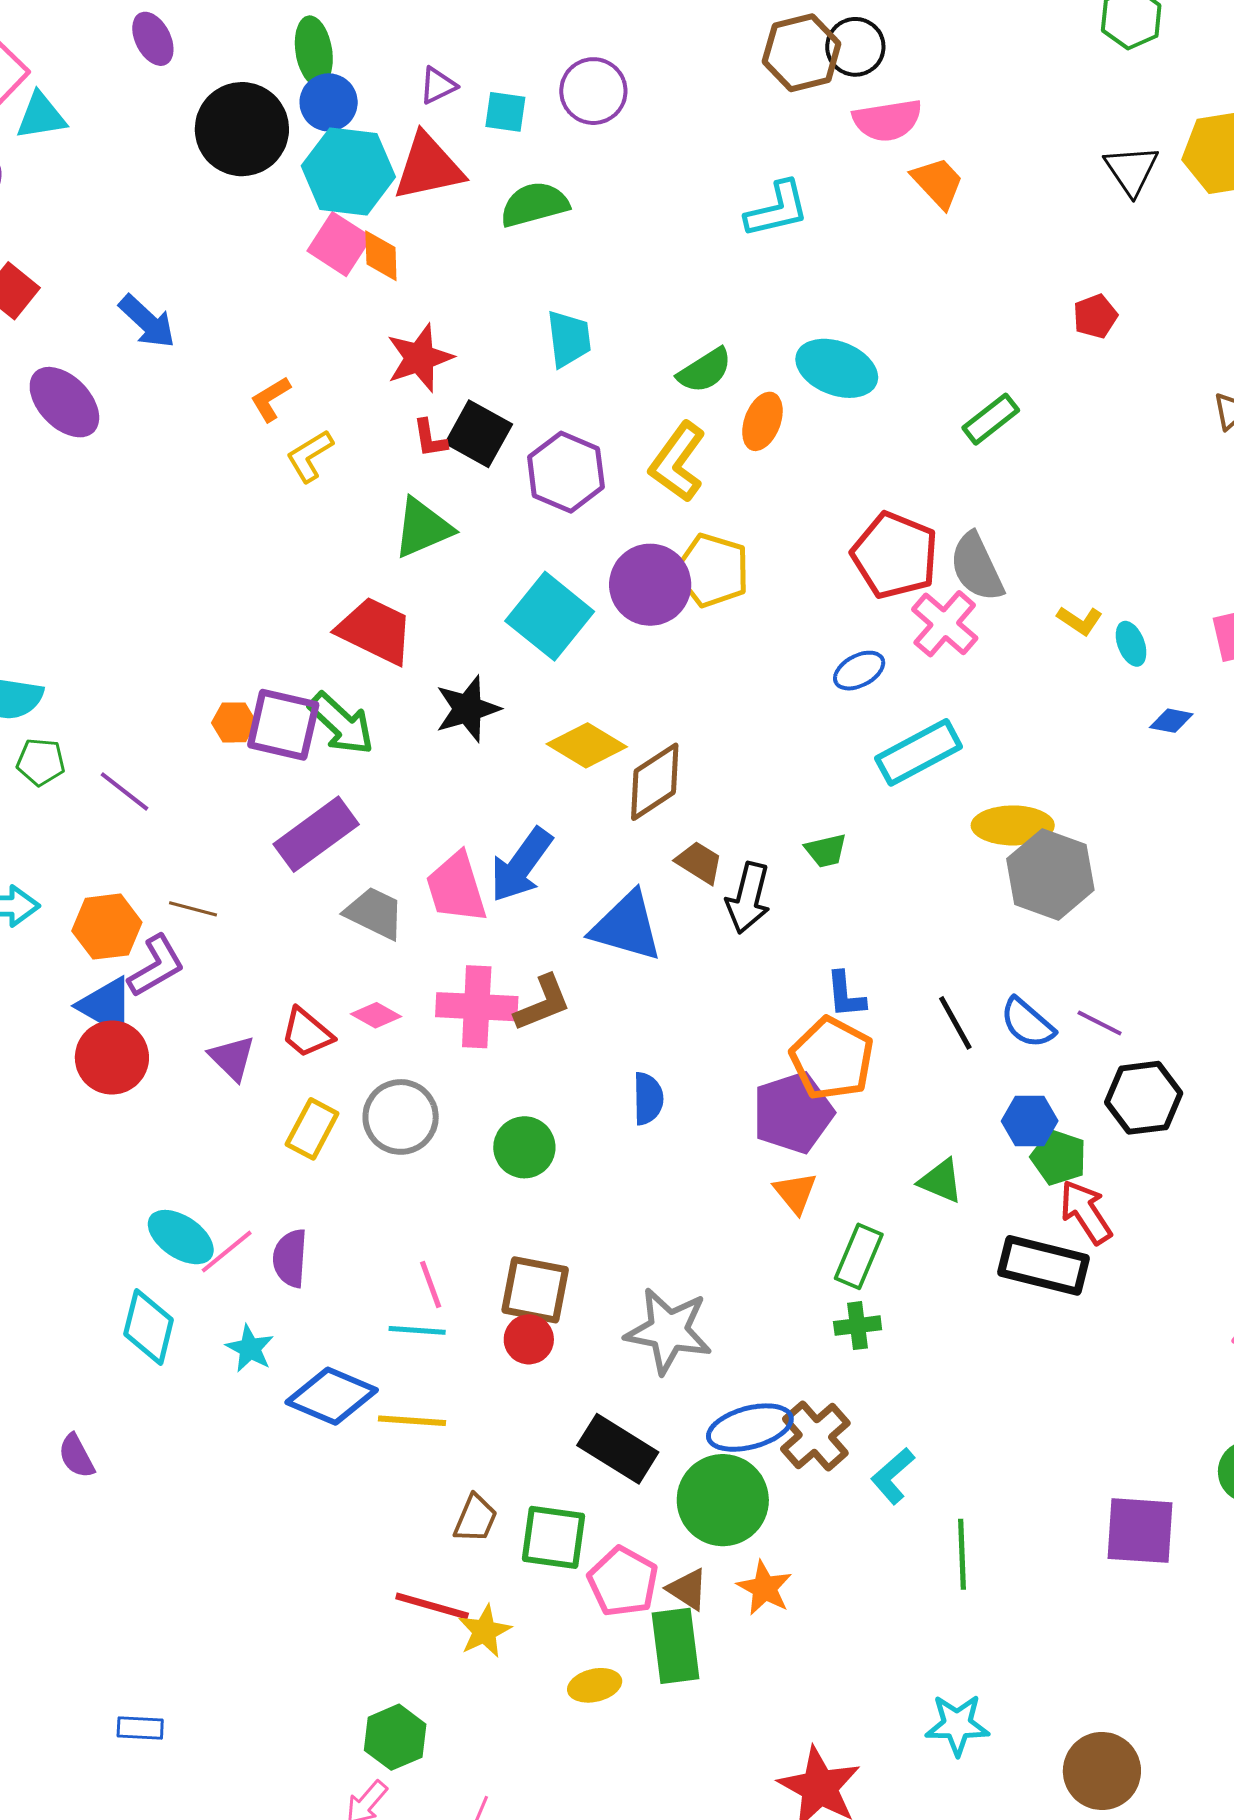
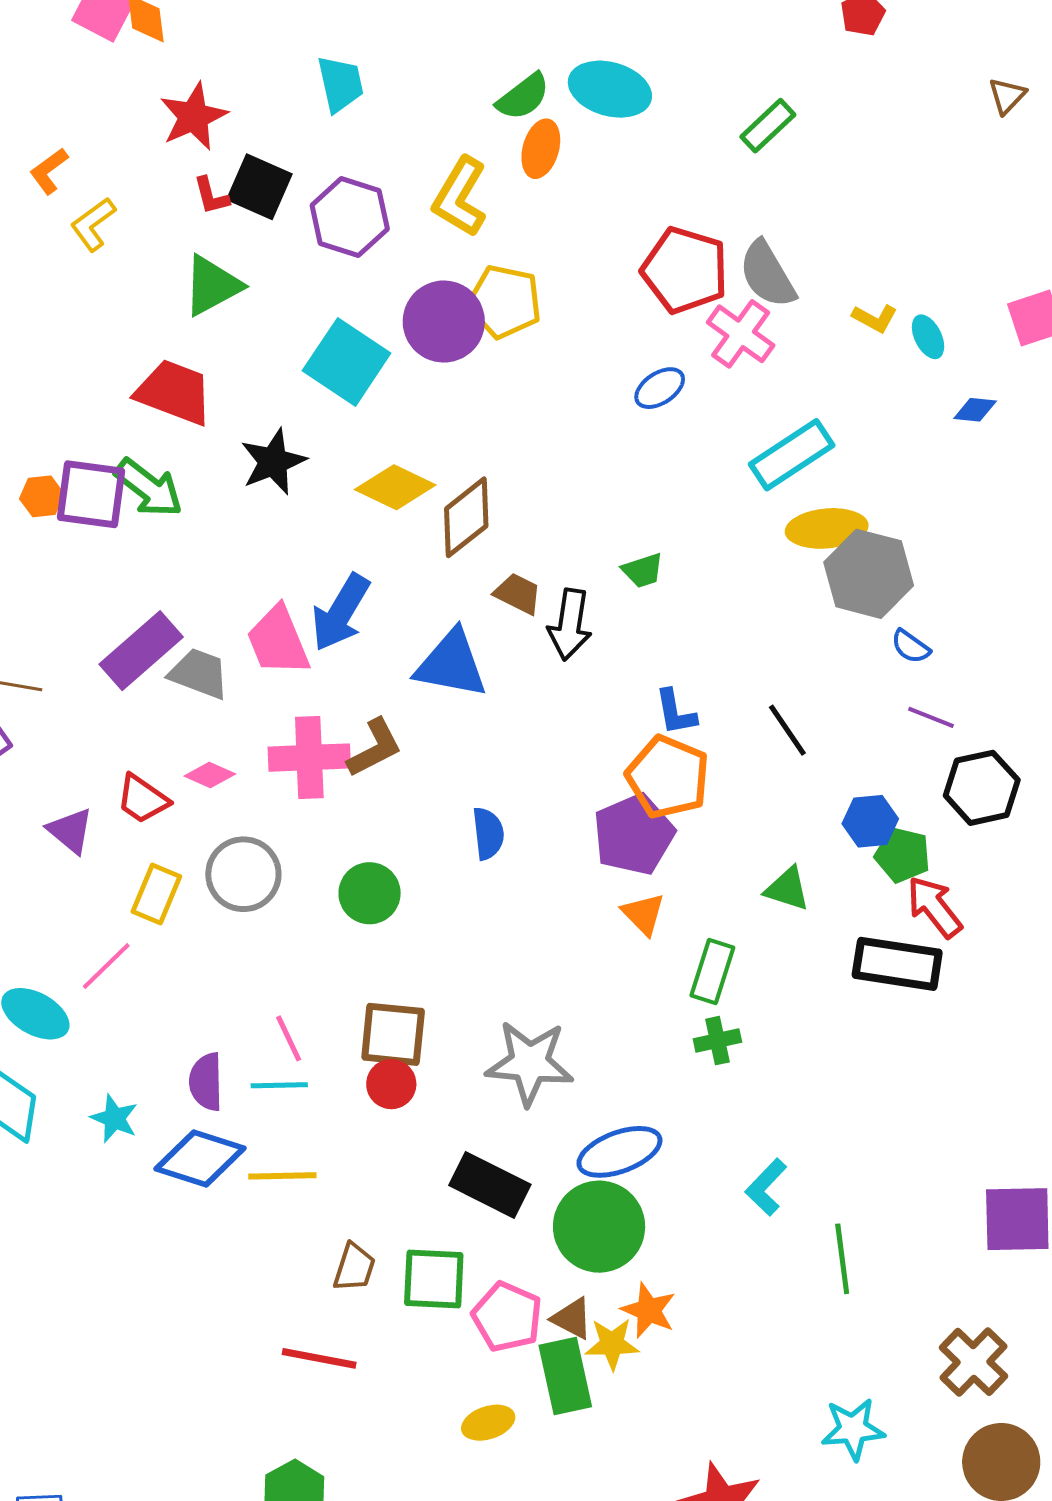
green semicircle: (705, 370) -> (523, 97), moved
cyan rectangle: (919, 752) -> (792, 455), moved
purple rectangle: (316, 834) -> (141, 651), moved
blue semicircle: (1027, 1023) -> (911, 647), moved, size x0.7
pink line: (227, 1252) -> (106, 966), moved
purple semicircle: (290, 1258) -> (206, 1082), moved
brown cross: (815, 1436) -> (973, 1362), moved
yellow star: (484, 1631) -> (612, 1344), moved, turned 30

